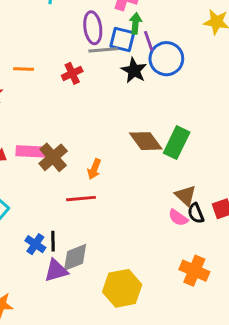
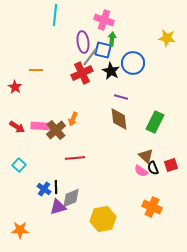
purple line: (149, 41) -> (121, 97), moved, turned -56
gray line: (103, 50) -> (90, 57), turned -48
red cross: (72, 73) -> (82, 73), moved, size x1.5
brown diamond: (146, 141) -> (119, 119), turned 30
green rectangle: (177, 143) -> (155, 122), moved
orange arrow: (94, 169) -> (73, 119), moved

